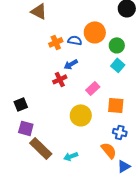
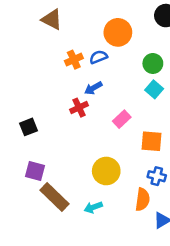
orange circle: (95, 32) -> (118, 32), moved
blue semicircle: (75, 40) -> (98, 57), turned -32
black square: (21, 104) -> (28, 127), moved
yellow circle: (81, 115) -> (106, 171), moved
orange semicircle: (109, 150) -> (142, 199), turned 48

